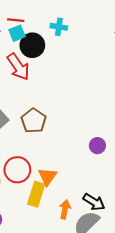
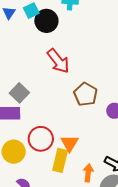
red arrow: (18, 67) -> (58, 61), moved
brown pentagon: (34, 121) -> (86, 94), moved

